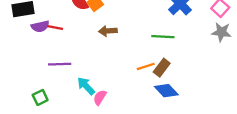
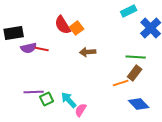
purple line: (60, 64) -> (34, 92), moved
brown rectangle: (162, 68) -> (135, 73), moved
green square: (40, 97) -> (47, 99), moved

